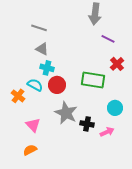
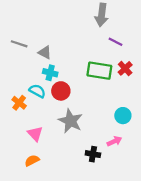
gray line: (39, 28) -> (19, 44), moved
green rectangle: (93, 80) -> (99, 71), moved
black cross: (87, 124) -> (93, 154), moved

